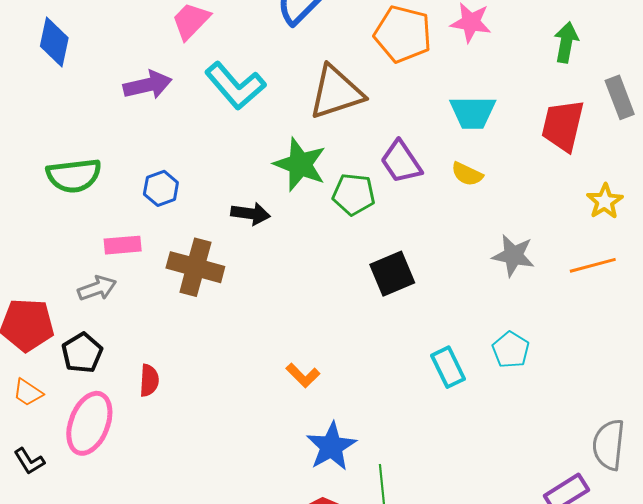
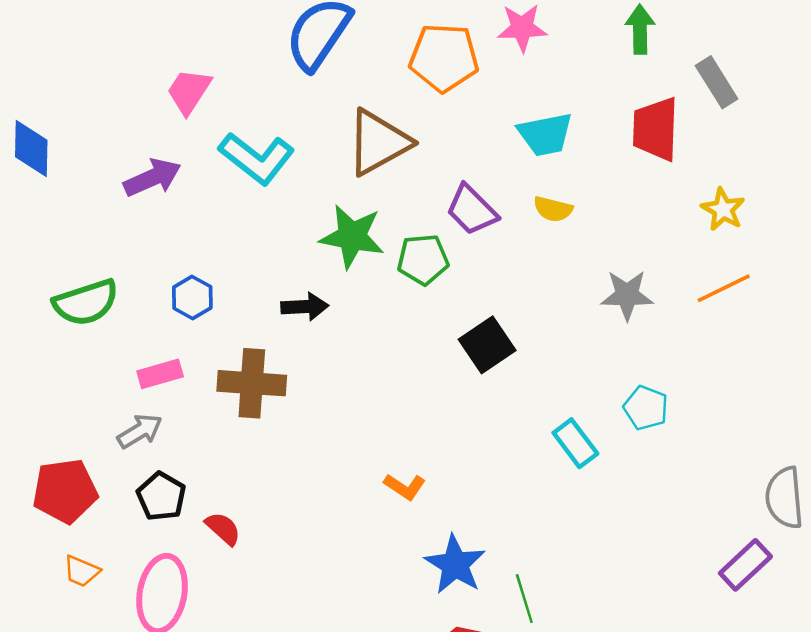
black pentagon: (82, 353) -> (161, 496), moved
red semicircle: (149, 380) -> (223, 529), turned -40

